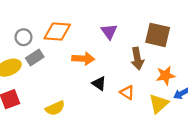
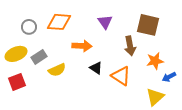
gray rectangle: (35, 57) -> (39, 57), moved
orange triangle: (127, 92) -> (121, 76), size x1.5
yellow triangle: (159, 104) -> (155, 97), moved
yellow semicircle: (55, 108) -> (57, 70), moved

